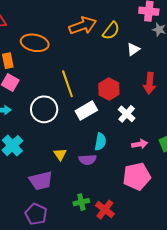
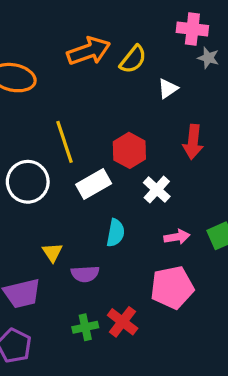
purple semicircle: (88, 160) -> (85, 274), moved
red cross: (105, 210) -> (123, 322), moved

